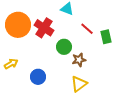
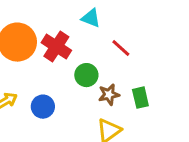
green rectangle: (106, 37) -> (140, 98), moved
blue circle: (38, 77) -> (43, 107), moved

